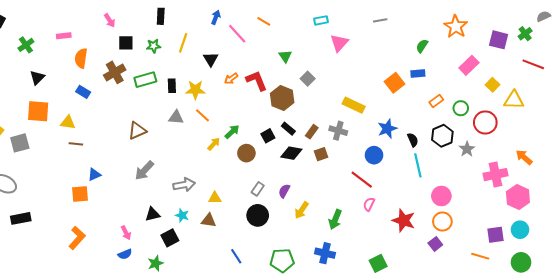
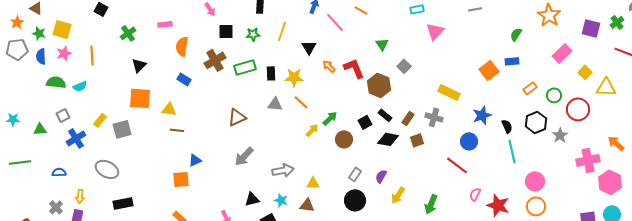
orange arrow: (231, 79) -> (329, 66), turned 80
pink semicircle: (369, 204) -> (475, 194), moved

